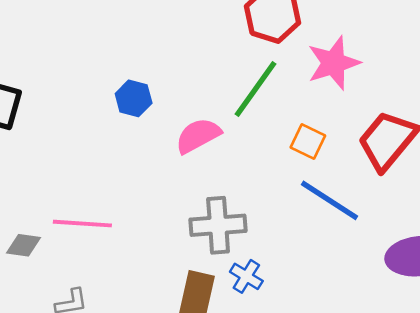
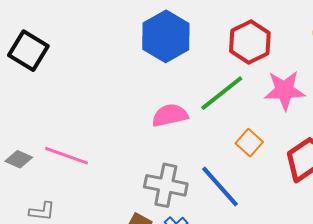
blue hexagon: (134, 98) -> (166, 36), moved, size x1.8
blue line: (329, 200) -> (220, 187), moved

